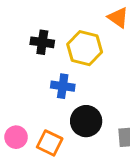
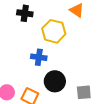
black cross: (42, 42) -> (25, 13), moved

